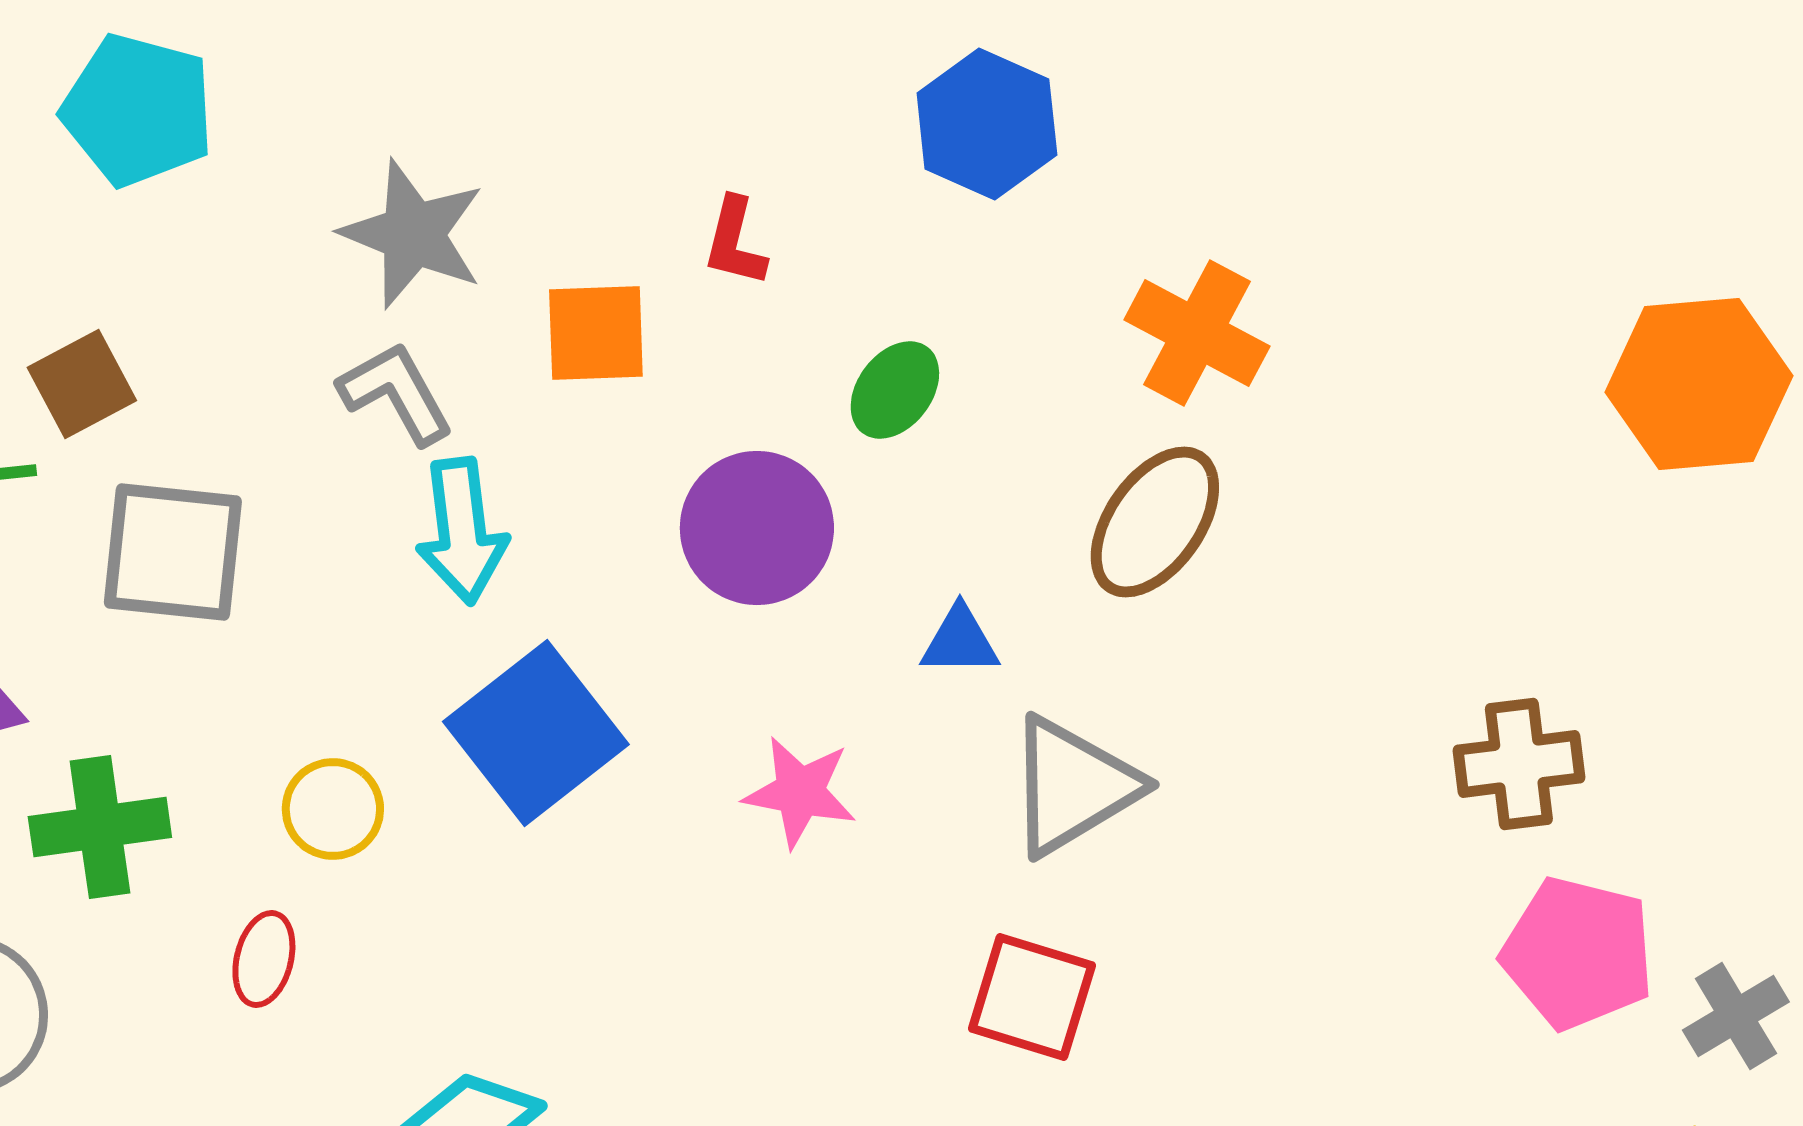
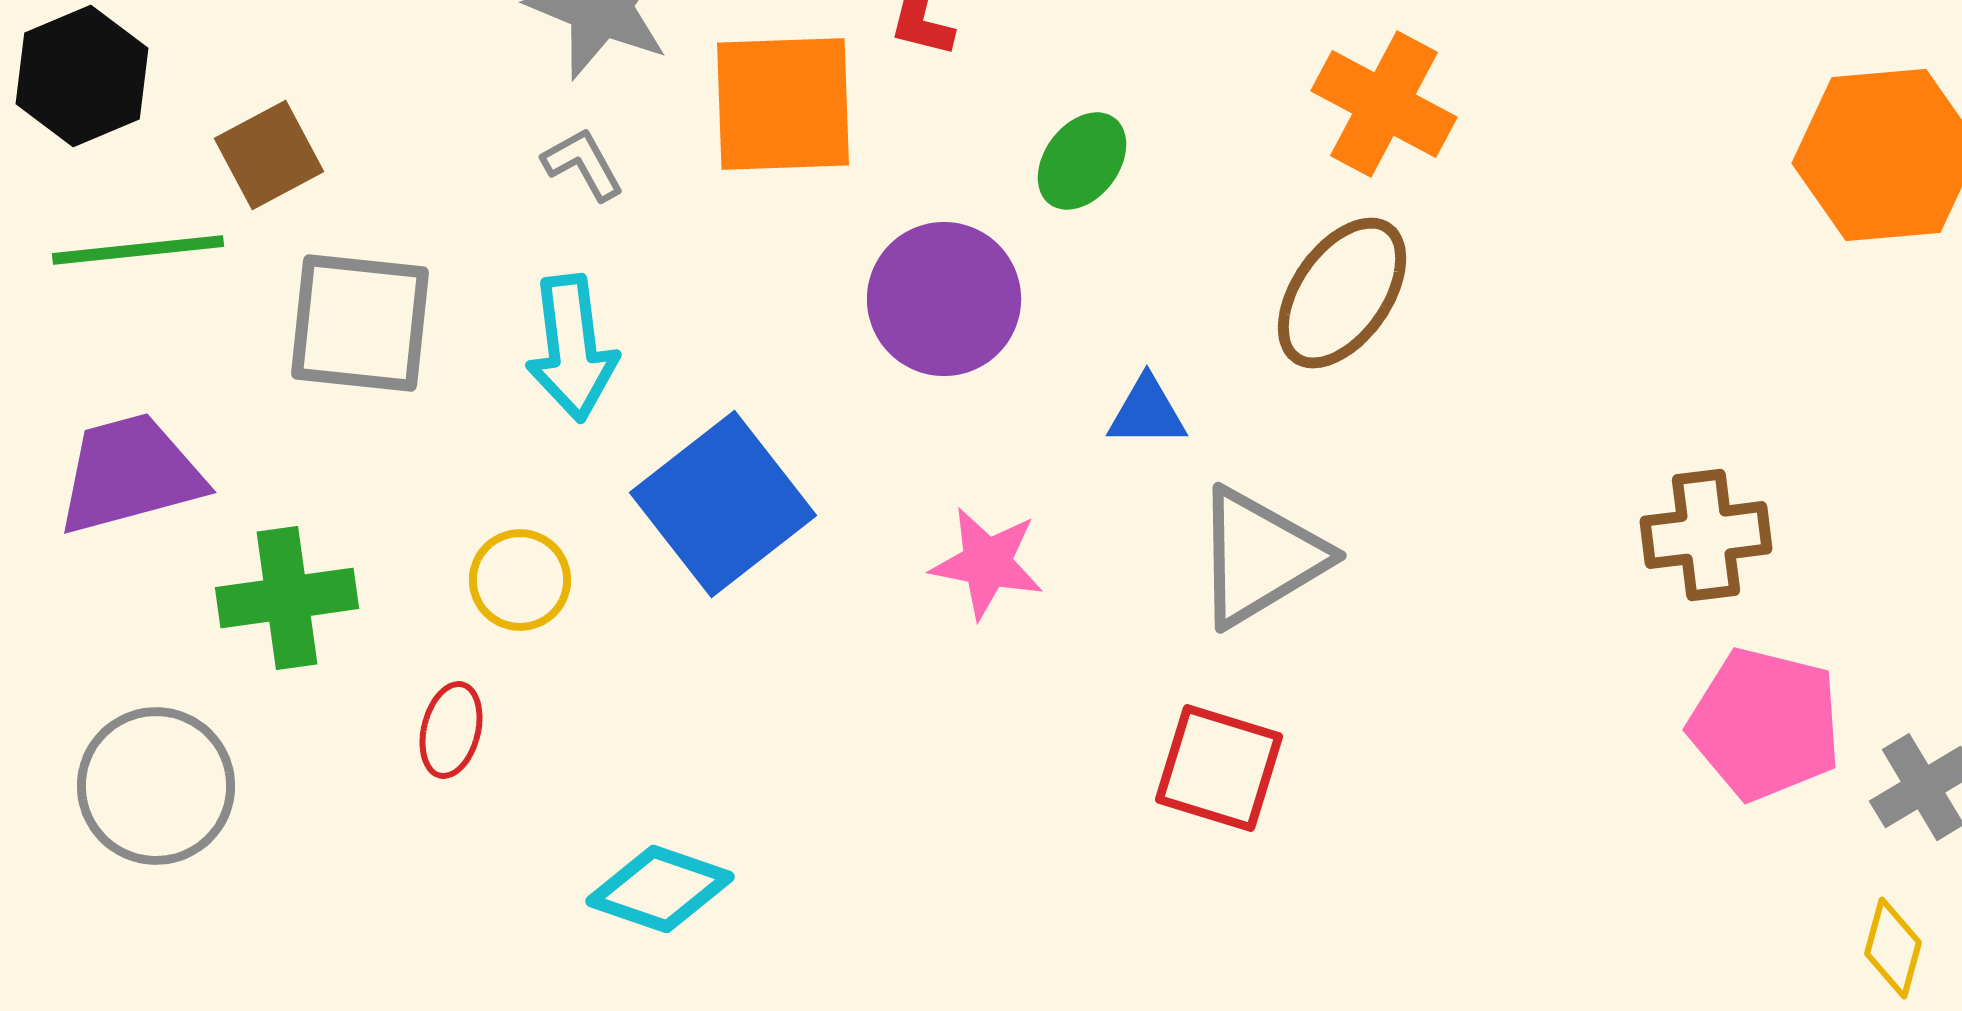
orange square: (596, 333) -> (783, 104), size x1.4
gray L-shape: (396, 393) -> (583, 164), size x0.7
cyan arrow: (462, 531) -> (572, 348), moved

